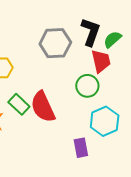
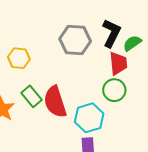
green circle: (87, 86) -> (114, 90), moved
cyan hexagon: (105, 121) -> (89, 118), moved

